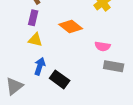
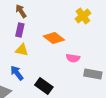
pink semicircle: (103, 46) -> (73, 58), moved
blue arrow: (40, 66) -> (17, 73), moved, turned -56

